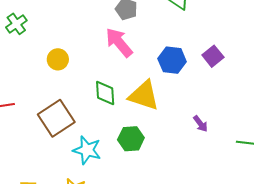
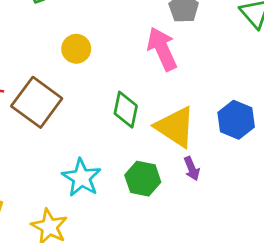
blue hexagon: (172, 60) -> (236, 120), moved
brown square: (56, 118) -> (37, 102), moved, turned -36
purple arrow: (200, 124) -> (192, 169), moved

